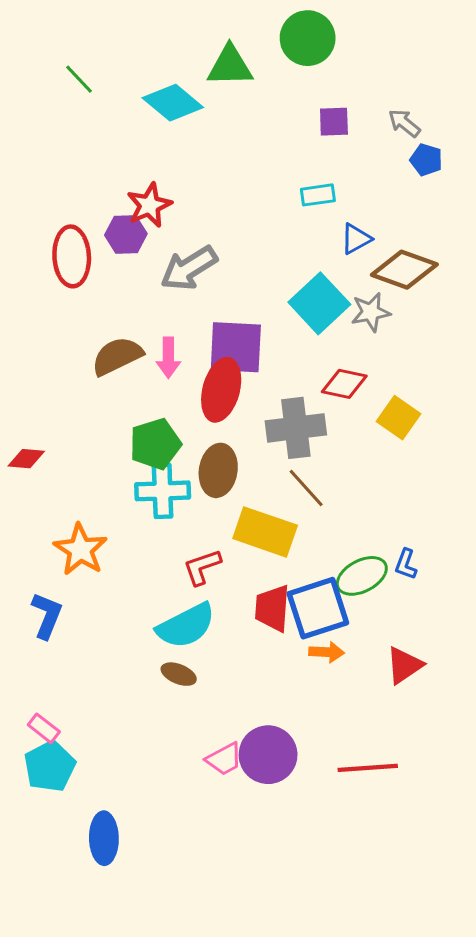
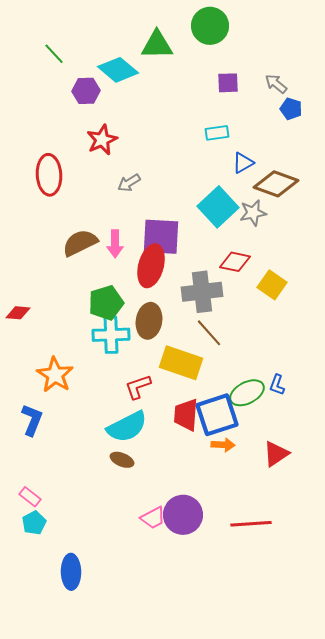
purple hexagon: (126, 234) -> (86, 91), moved
gray arrow: (189, 268) -> (129, 183), size x0.6
cyan pentagon: (50, 766) -> (34, 523), size x0.7

